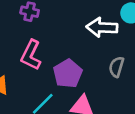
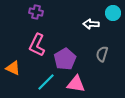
white arrow: (102, 27) -> (91, 24), size x0.7

